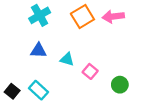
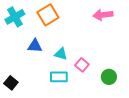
cyan cross: (40, 15) -> (15, 17), moved
orange square: (82, 16) -> (48, 15), moved
cyan rectangle: (38, 90) -> (59, 77), moved, turned -42

